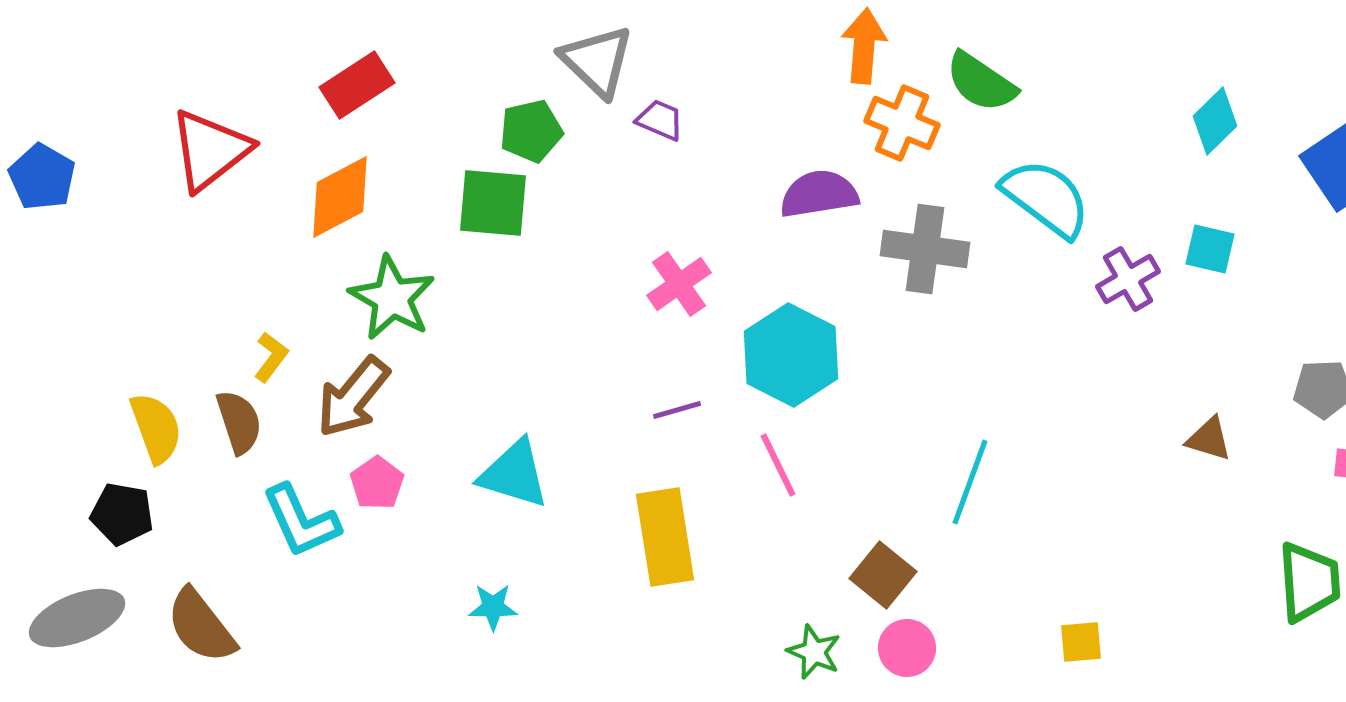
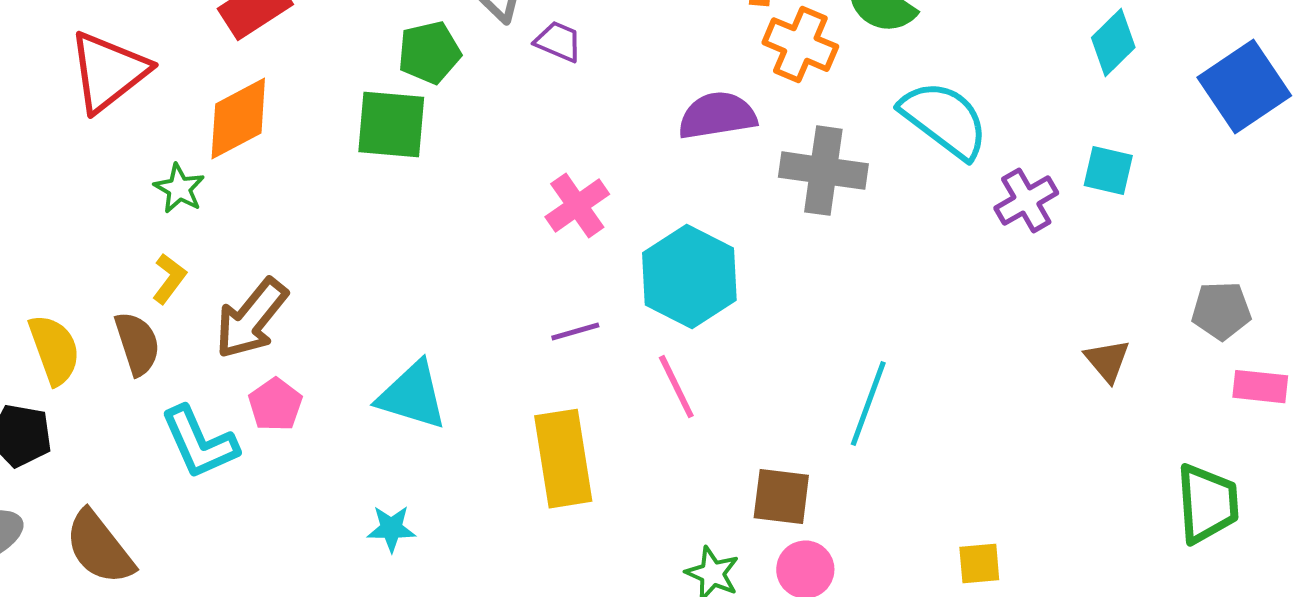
green star: (392, 298) -> (179, 189), moved, size x0.6
brown triangle: (1209, 439) -> (1107, 361), turned 33
brown square: (883, 575) -> (781, 497), turned -32

